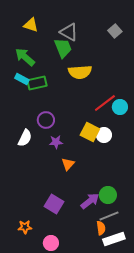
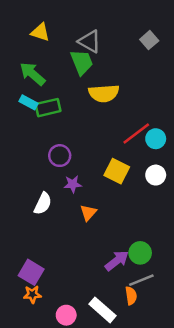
white circle: (104, 135) -> (156, 175), moved
white semicircle: (25, 138) -> (43, 204), moved
purple square: (54, 204) -> (31, 272), moved
white rectangle: (114, 239) -> (102, 310), moved, turned 60

